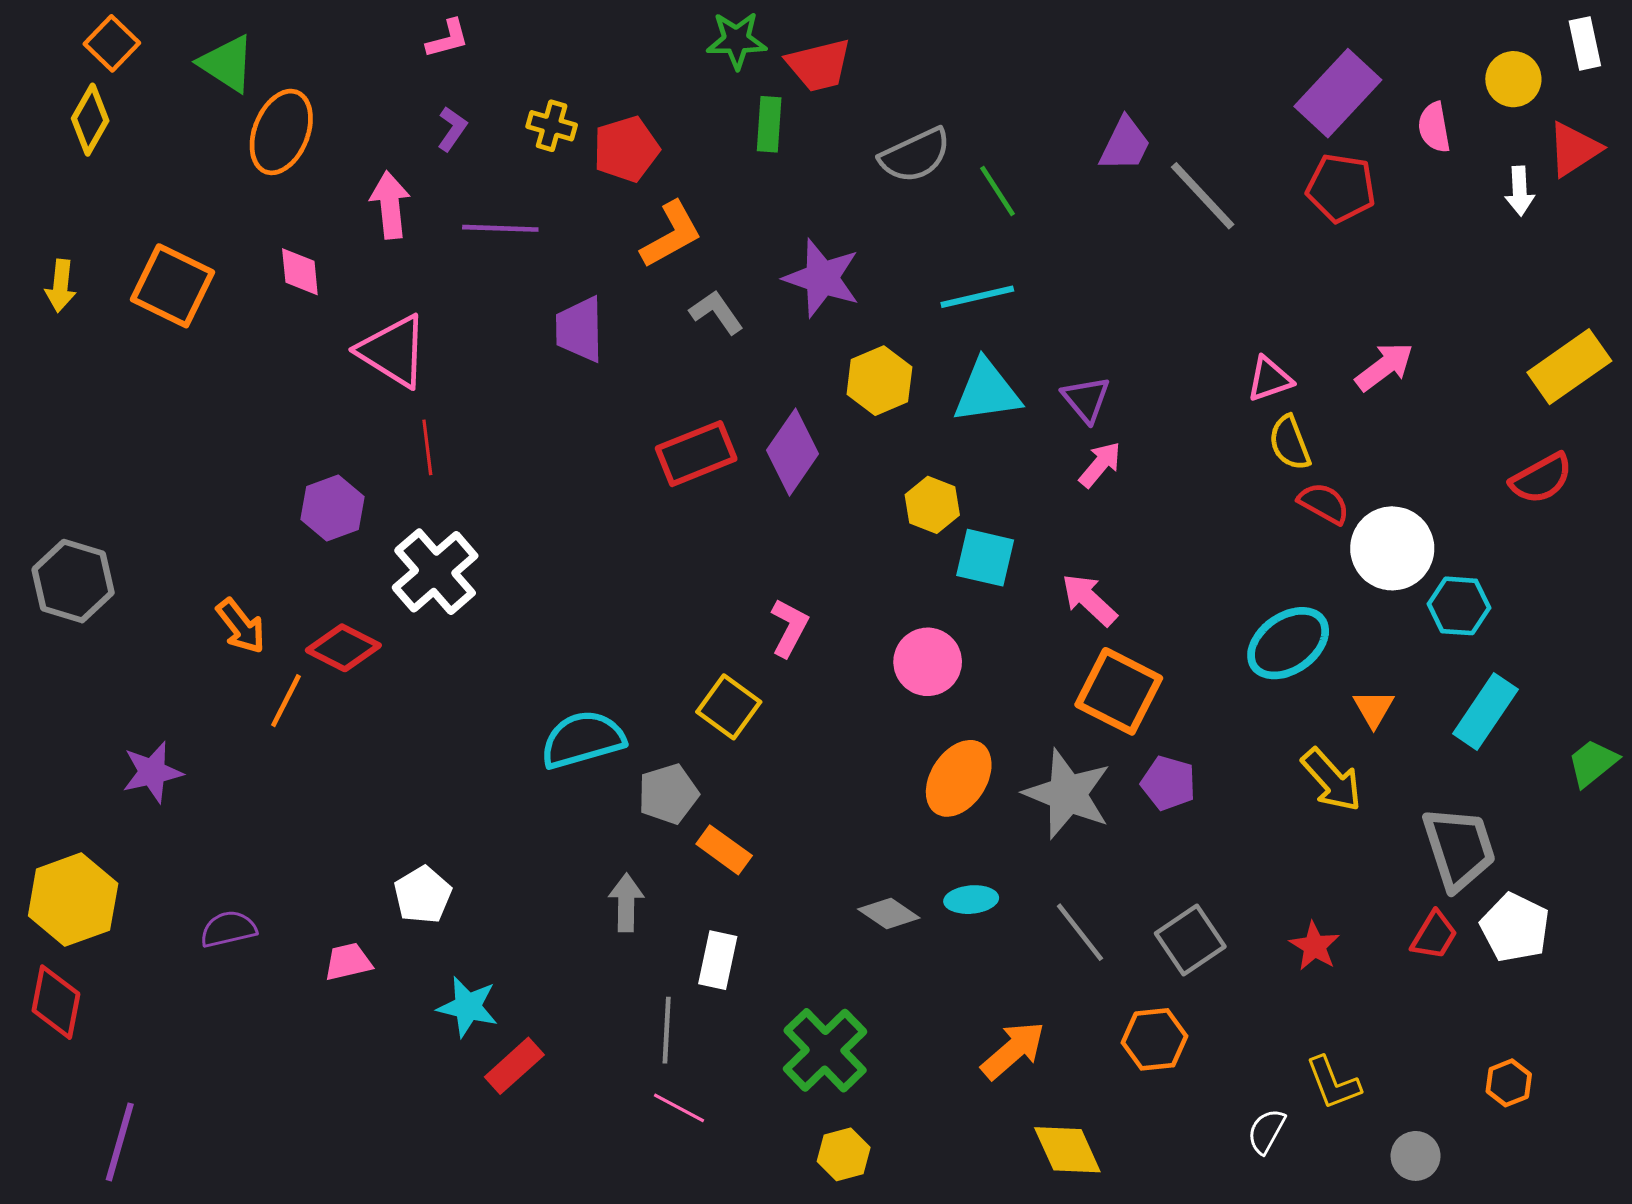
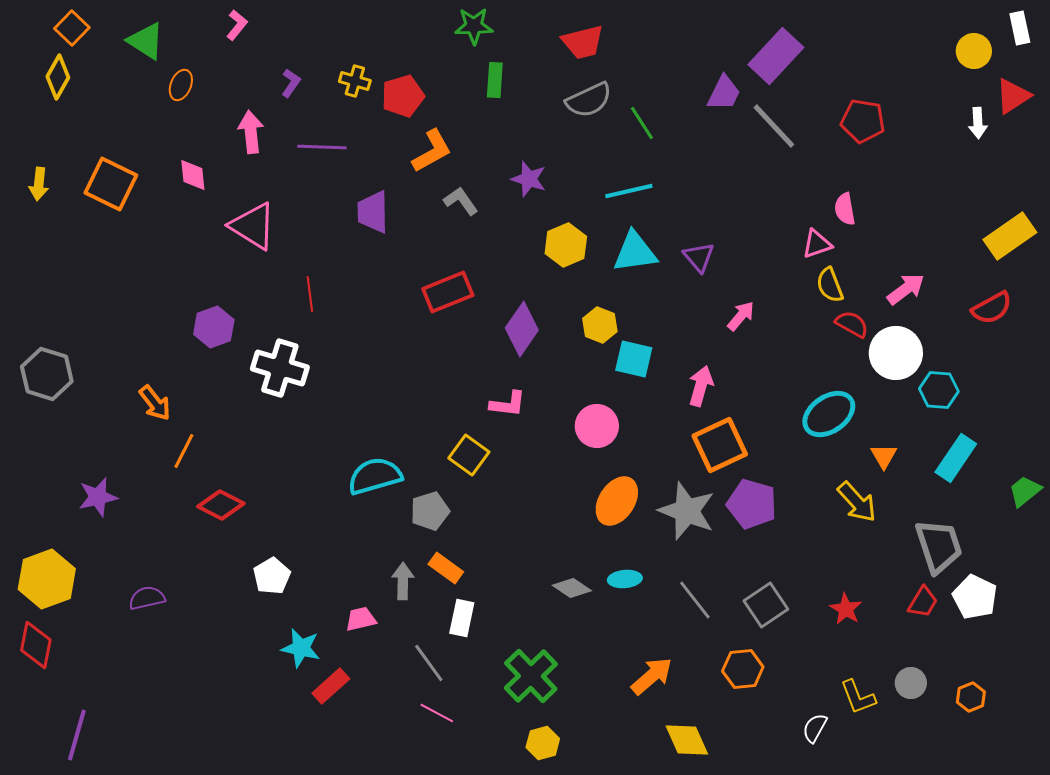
pink L-shape: (448, 39) -> (237, 25), moved, turned -36
red trapezoid: (819, 65) -> (583, 42), moved
purple rectangle: (1338, 93) -> (776, 56), moved
pink semicircle: (1434, 127) -> (845, 209), moved
orange ellipse: (281, 132) -> (181, 85), size x0.6
purple star: (822, 278) -> (529, 179), size x0.7
pink arrow: (1384, 367) -> (906, 289), moved
red line: (427, 447) -> (310, 294), moved
purple diamond: (792, 452) -> (522, 329), moved
pink arrow: (1100, 464) -> (741, 316), moved
white cross: (435, 572) -> (280, 368), turned -32
pink arrow: (1089, 600) -> (701, 386), turned 63
pink L-shape: (789, 628) -> (508, 404), turned 69
red diamond: (343, 648) -> (221, 505), moved
orange square: (1119, 691) -> (720, 445), turned 38
purple pentagon: (1168, 783) -> (752, 504), size x1.4
orange rectangle: (724, 850) -> (446, 568), moved
pink trapezoid: (348, 962) -> (361, 619), moved
gray line: (667, 1030) -> (429, 663), turned -39
gray circle: (1416, 1156) -> (911, 683), moved

